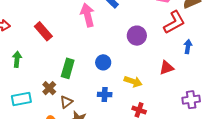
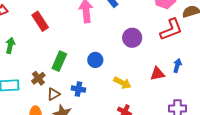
blue arrow: (188, 47) -> (177, 66), moved
blue cross: (105, 95) -> (78, 89), moved

